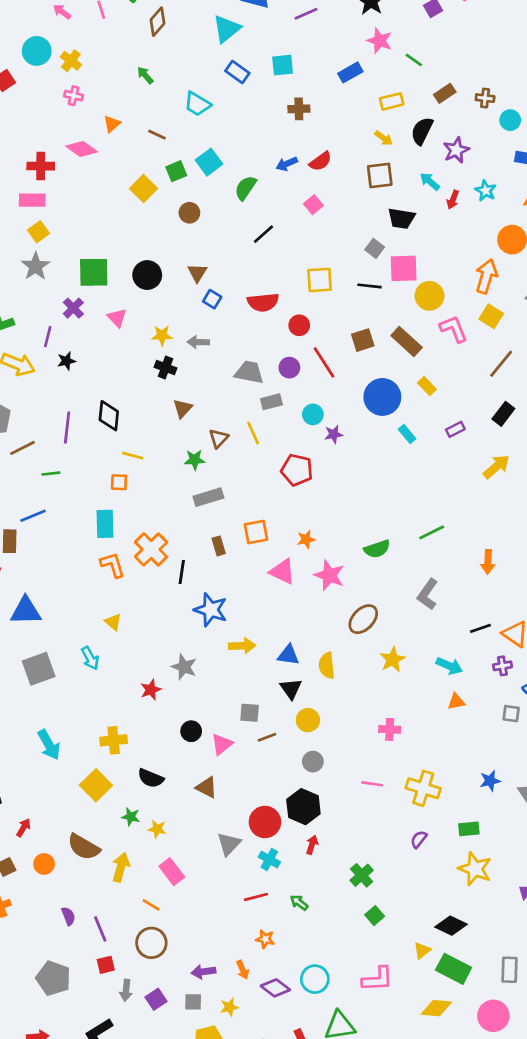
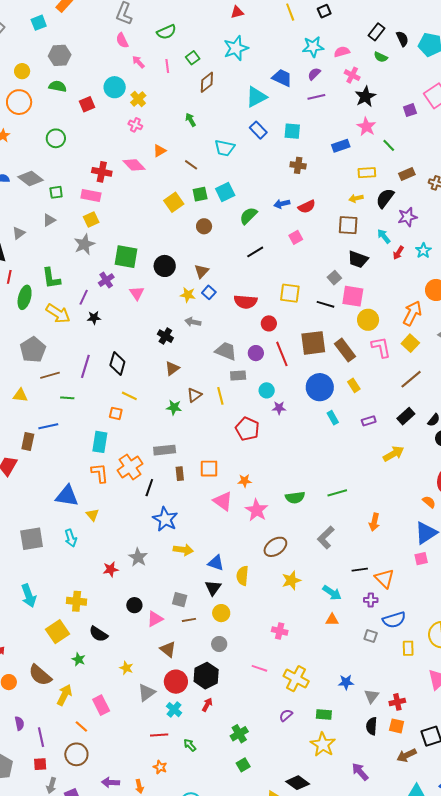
cyan trapezoid: (197, 104) -> (225, 148), turned -30
yellow arrow: (384, 138) -> (356, 198), turned 120
yellow star: (162, 335) -> (188, 295), moved
brown square: (363, 340) -> (313, 343), size x1.5
gray rectangle: (208, 497) -> (165, 450), moved
blue triangle: (26, 611) -> (67, 496), moved
brown triangle: (207, 787) -> (168, 649), moved
yellow star: (157, 829) -> (126, 668), moved

